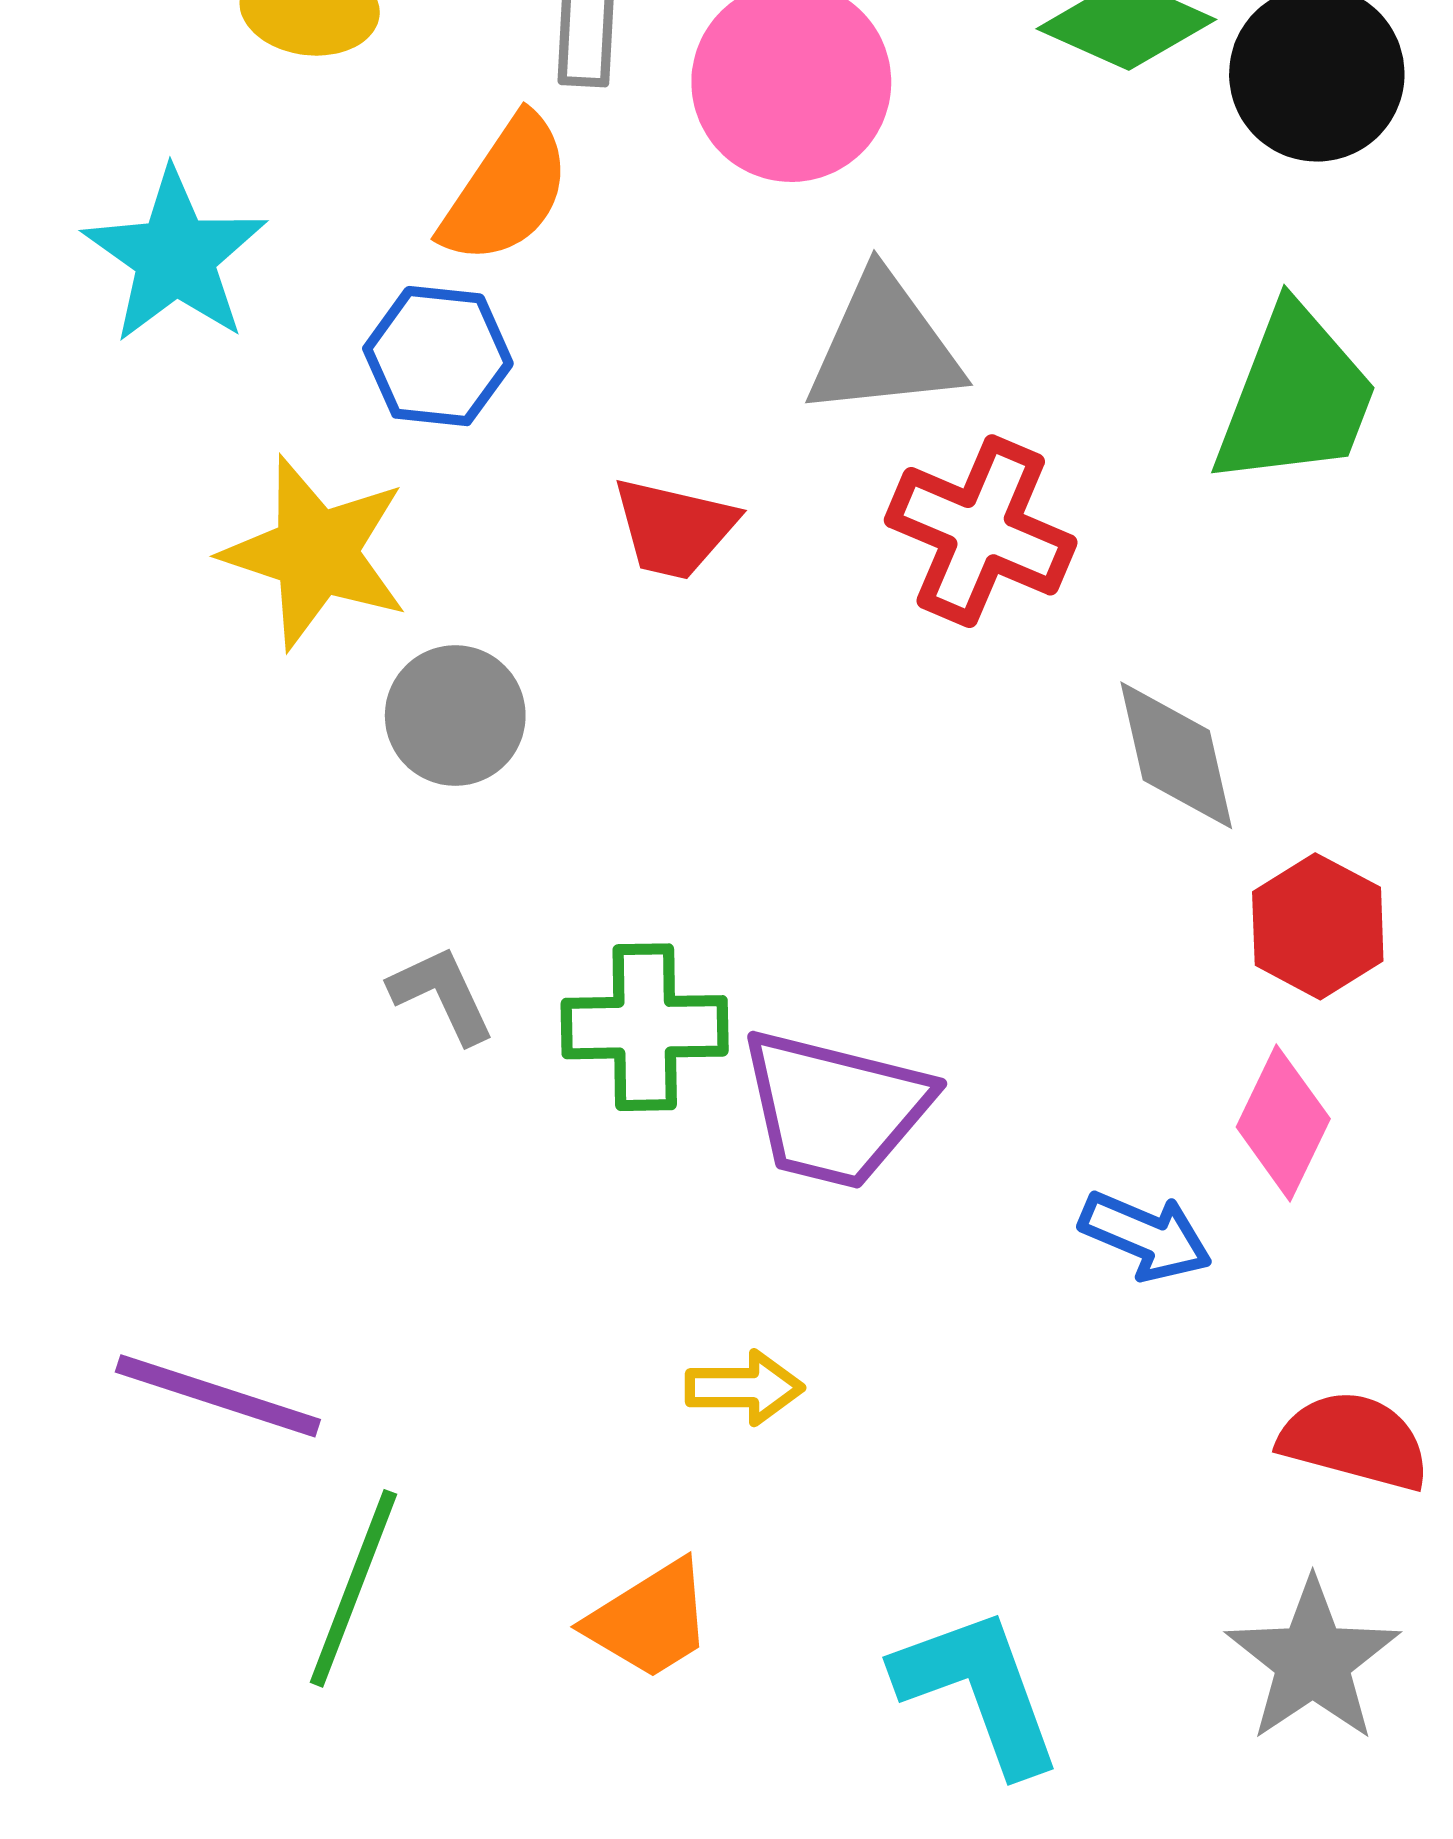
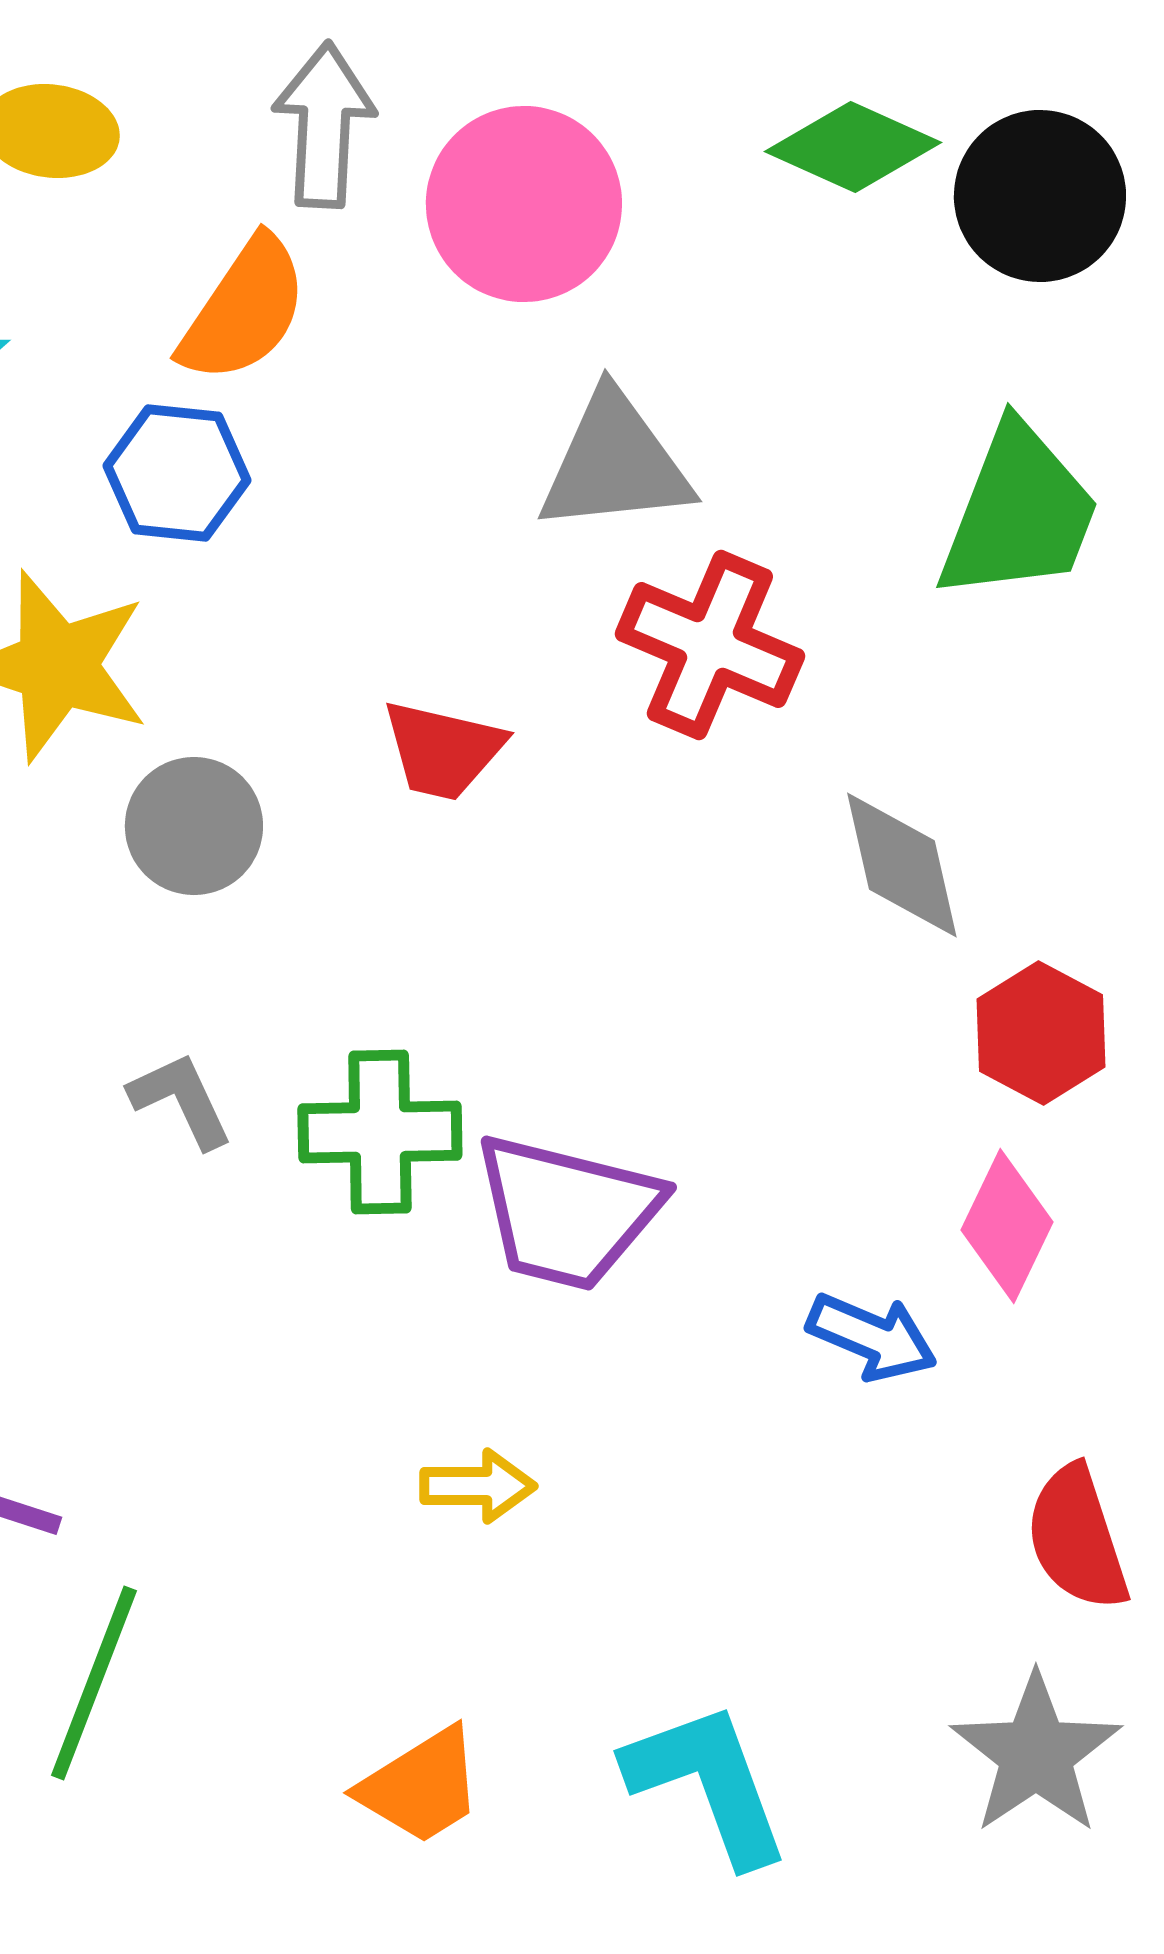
red trapezoid: (674, 528) -> (443, 750), moved
red semicircle: (1354, 1441) -> (1077, 1538), turned -123
orange trapezoid: (650, 1620) -> (421, 1786), moved

